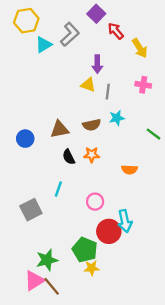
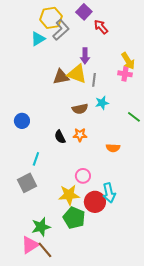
yellow hexagon: (26, 21) -> (51, 18), moved
yellow arrow: (140, 48) -> (128, 61), moved
yellow triangle: (88, 85) -> (77, 74), size x1.5
brown triangle: (60, 129) -> (61, 77), moved
cyan line: (58, 189) -> (36, 159), moved
yellow star: (92, 268) -> (69, 195), moved, size x1.5

